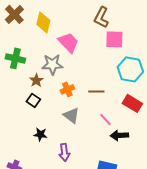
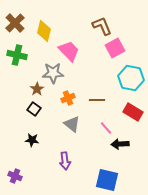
brown L-shape: (101, 17) -> (102, 26), turned 130
pink square: (114, 39) -> (115, 48), turned -30
green cross: (15, 58) -> (17, 55), moved
black star: (40, 134) -> (32, 140), moved

